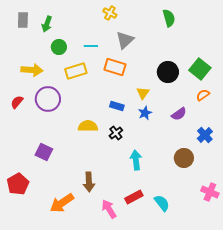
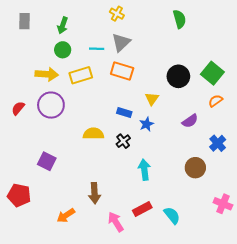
green arrow: (47, 24) -> (63, 25), moved
gray triangle: (125, 40) -> (121, 42), moved
yellow arrow: (32, 70) -> (47, 74), moved
blue star: (145, 113) -> (147, 124), moved
red pentagon: (18, 184) -> (19, 195), turned -30
orange arrow: (62, 203) -> (66, 215), size x0.7

